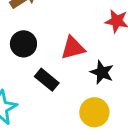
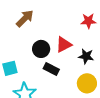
black circle: (23, 44) -> (41, 49), moved

